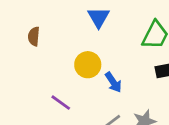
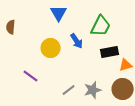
blue arrow: (113, 82) -> (77, 41), moved

